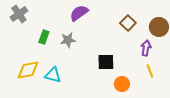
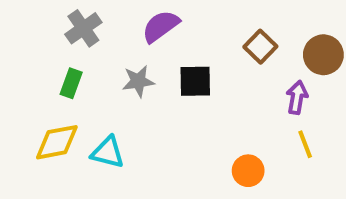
gray cross: (19, 14) -> (83, 28), moved
green rectangle: (44, 37) -> (71, 83), moved
black square: (106, 62) -> (195, 81), moved

